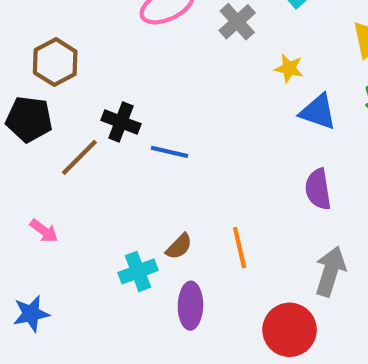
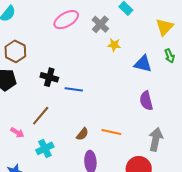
yellow star: (289, 68) -> (114, 45), moved
brown line: (79, 157) -> (41, 116), moved
orange line: (240, 248) -> (111, 132), turned -60
cyan cross: (138, 271) -> (45, 148), moved

